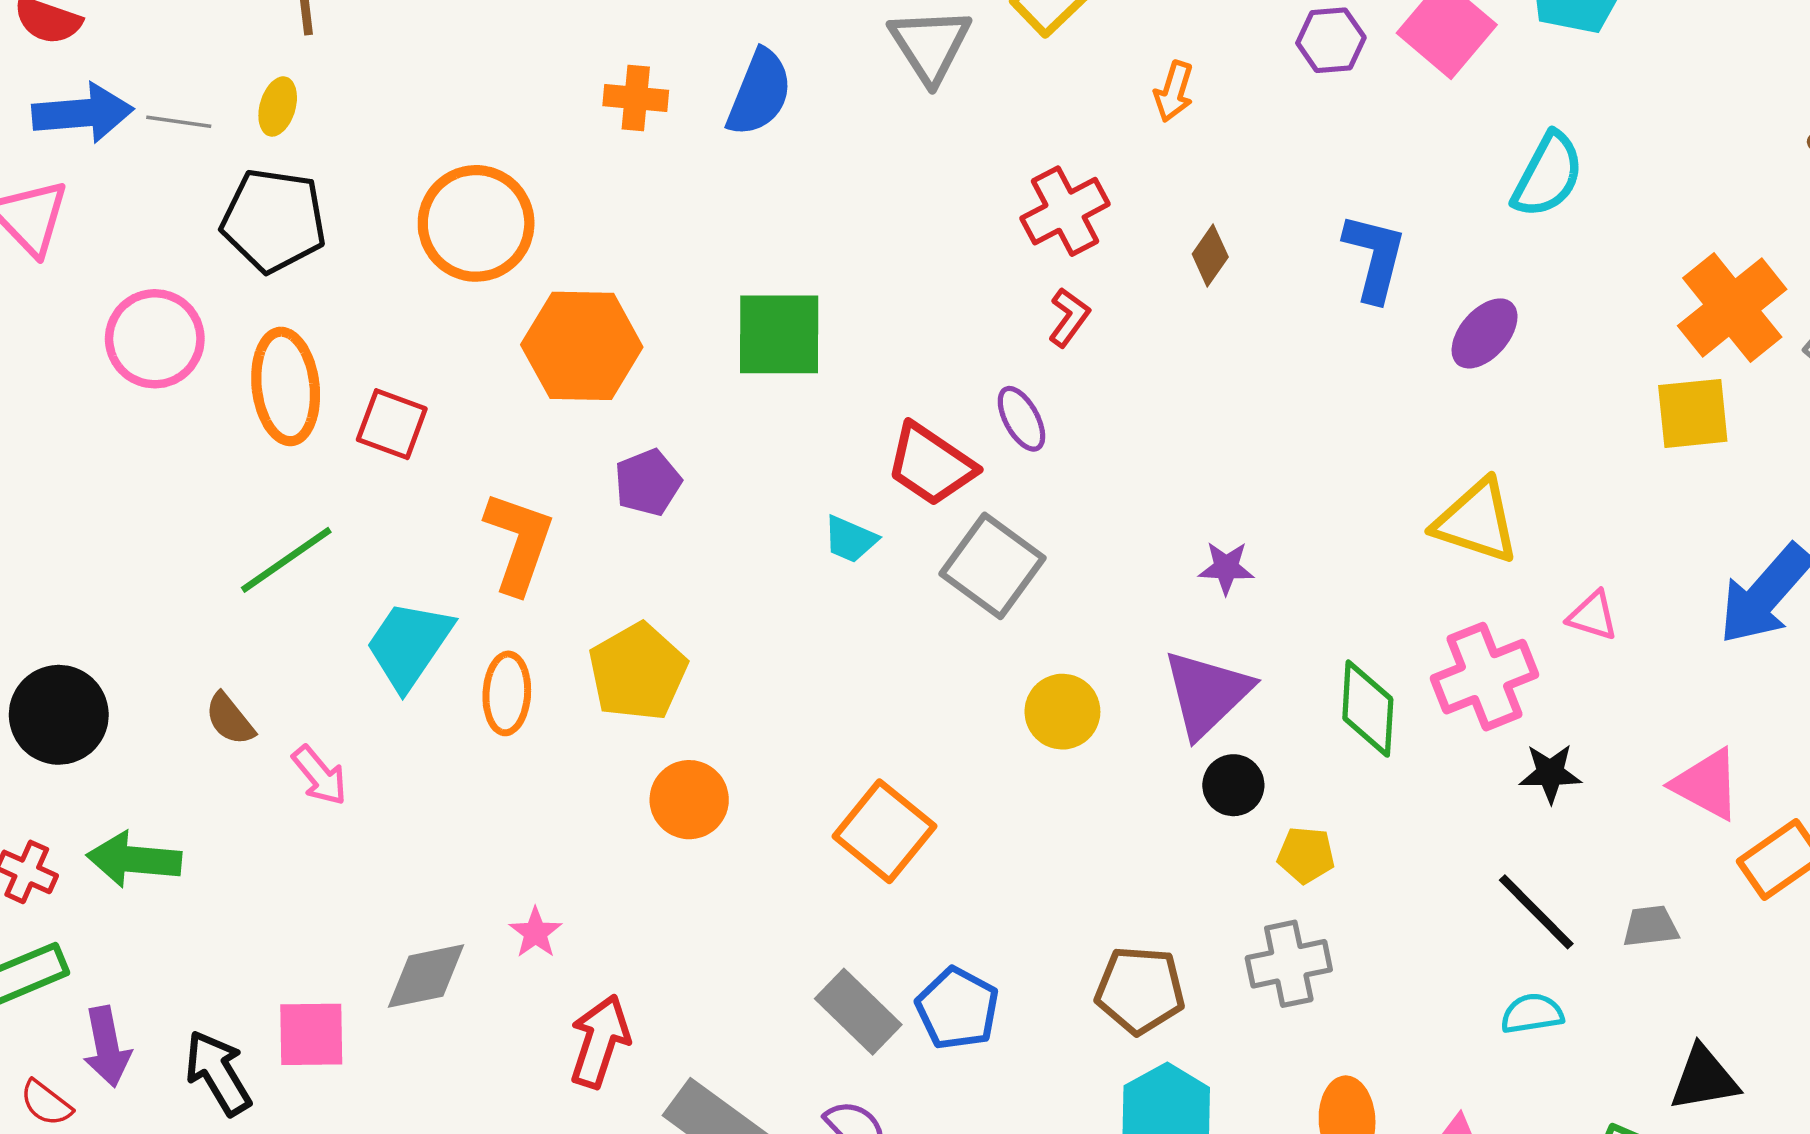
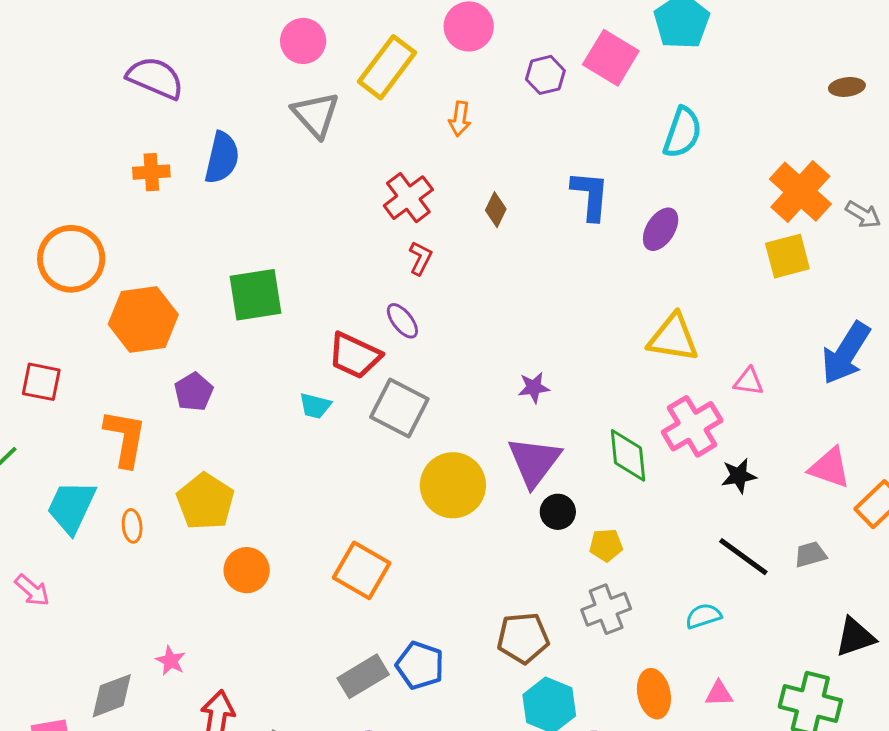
orange ellipse: (507, 693) -> (132, 526), size x0.7
yellow circle: (1062, 712) -> (453, 485), size x1.5
gray rectangle: (858, 1012) -> (363, 676), turned -66
cyan semicircle: (1532, 1014) -> (703, 616), moved

